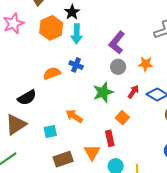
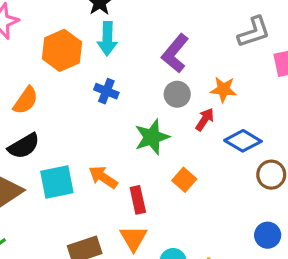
orange hexagon: (51, 28) -> (62, 50), moved
orange semicircle: (52, 73) -> (26, 100), moved, turned 144
red arrow: (133, 92) -> (205, 119), moved
cyan square: (50, 131) -> (57, 182), moved, size x1.5
red rectangle: (110, 138) -> (138, 200), moved

